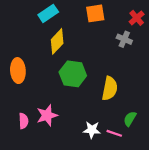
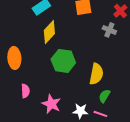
pink star: (47, 115) -> (51, 104), moved, turned -30
green semicircle: (130, 119) -> (104, 96), moved
pink semicircle: (24, 121) -> (25, 91), moved

